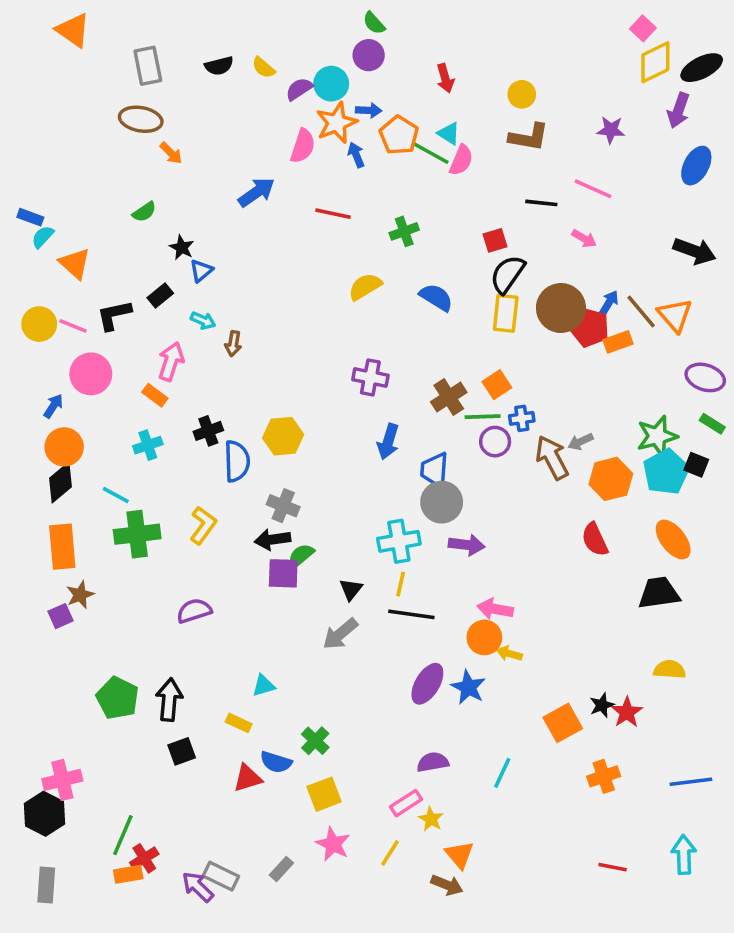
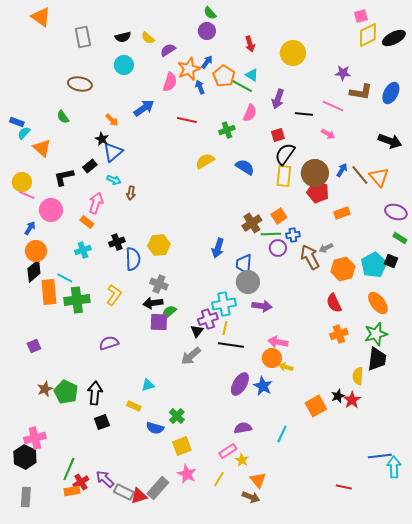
pink square: (643, 28) -> (361, 16), turned 32
cyan circle: (331, 84) -> (124, 65), moved
yellow circle: (522, 94) -> (293, 53), size x1.6
blue arrow: (369, 110) -> (207, 62), turned -56
purple arrow: (678, 110) -> (278, 99), moved
brown ellipse: (141, 119) -> (80, 84), moved
brown L-shape: (529, 137) -> (361, 92), moved
orange arrow: (171, 153) -> (112, 120), moved
pink semicircle: (461, 160) -> (250, 113), moved
green semicircle: (144, 212) -> (63, 117), moved, turned 88
blue triangle: (201, 271) -> (113, 152), size x1.5
pink line: (73, 326) -> (27, 195), moved
red pentagon: (589, 328) -> (318, 192), moved
orange rectangle: (618, 342) -> (342, 213), moved
purple cross: (370, 377) -> (208, 319), moved, turned -30
green star: (657, 436) -> (376, 334), moved
orange rectangle: (62, 547) -> (49, 292), moved
black trapezoid: (659, 593) -> (377, 359), moved, turned 105
brown star: (80, 595) -> (45, 389), moved
yellow semicircle: (670, 670) -> (358, 376), moved, turned -90
orange cross: (604, 776) -> (339, 334), moved
red triangle: (248, 778) -> (139, 496), moved
blue line: (691, 782) -> (380, 456), moved
cyan arrow: (684, 855) -> (394, 467), moved
gray rectangle: (281, 869) -> (158, 488), size x1.6
purple arrow: (198, 887) -> (105, 479), moved

